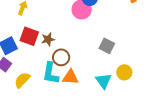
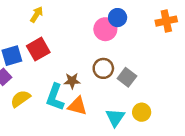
red square: (29, 36) -> (38, 49), turned 30
brown star: (48, 39) -> (72, 81), moved
brown circle: (61, 57) -> (103, 68), moved

